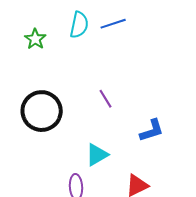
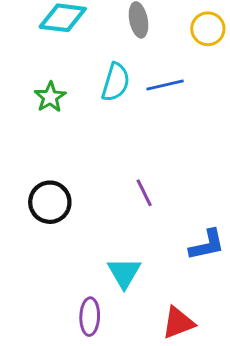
black circle: (42, 111) -> (50, 202), size x0.7
cyan triangle: (97, 155) -> (124, 273), turned -35

